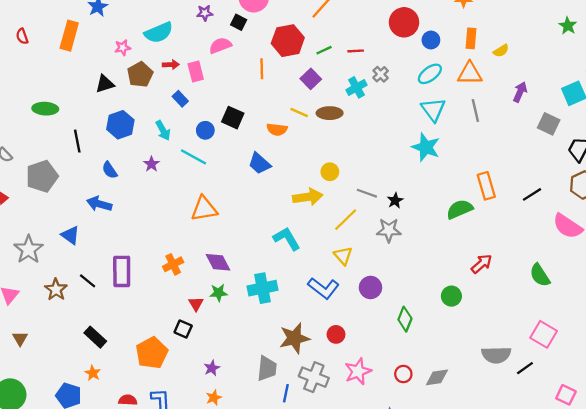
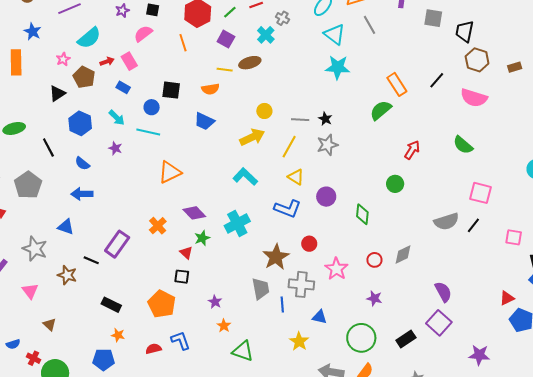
purple rectangle: (122, 271) -> (117, 244), turned 52

